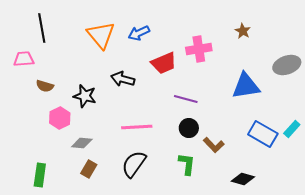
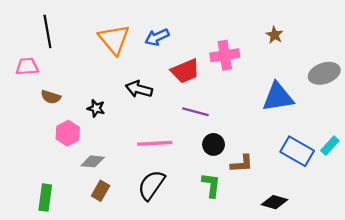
black star: (85, 96) -> (96, 108), size x0.7
purple line: (186, 99) -> (195, 112), moved
brown L-shape: (214, 145) -> (242, 164), turned -50

